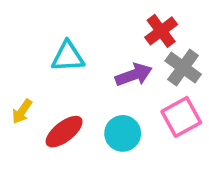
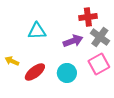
red cross: (161, 31) -> (88, 17), turned 30
yellow arrow: (22, 111) -> (12, 61), turned 80

